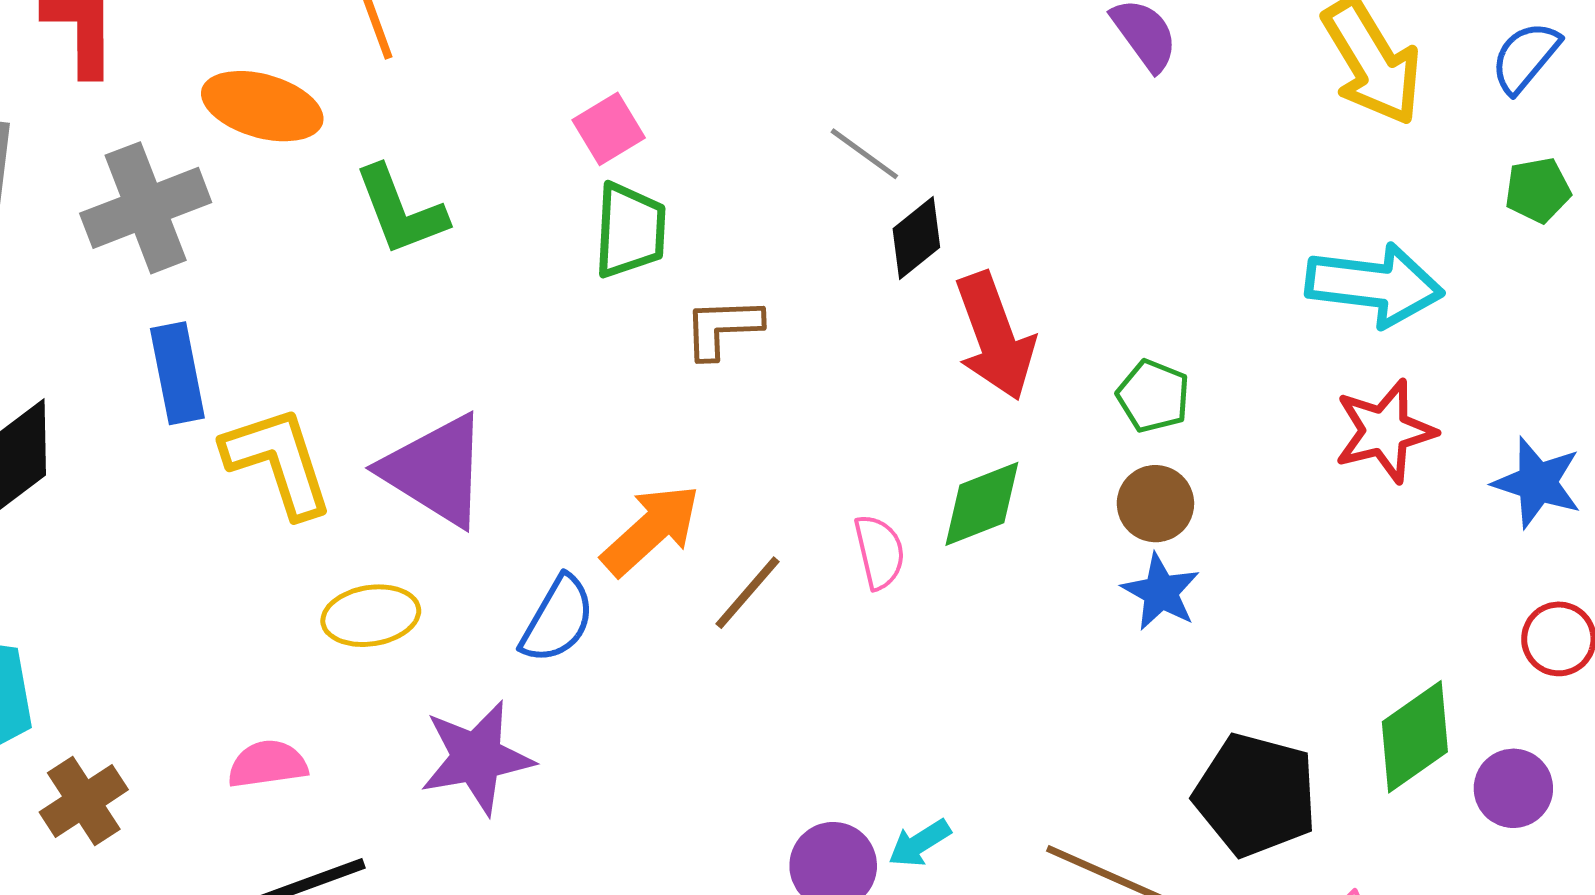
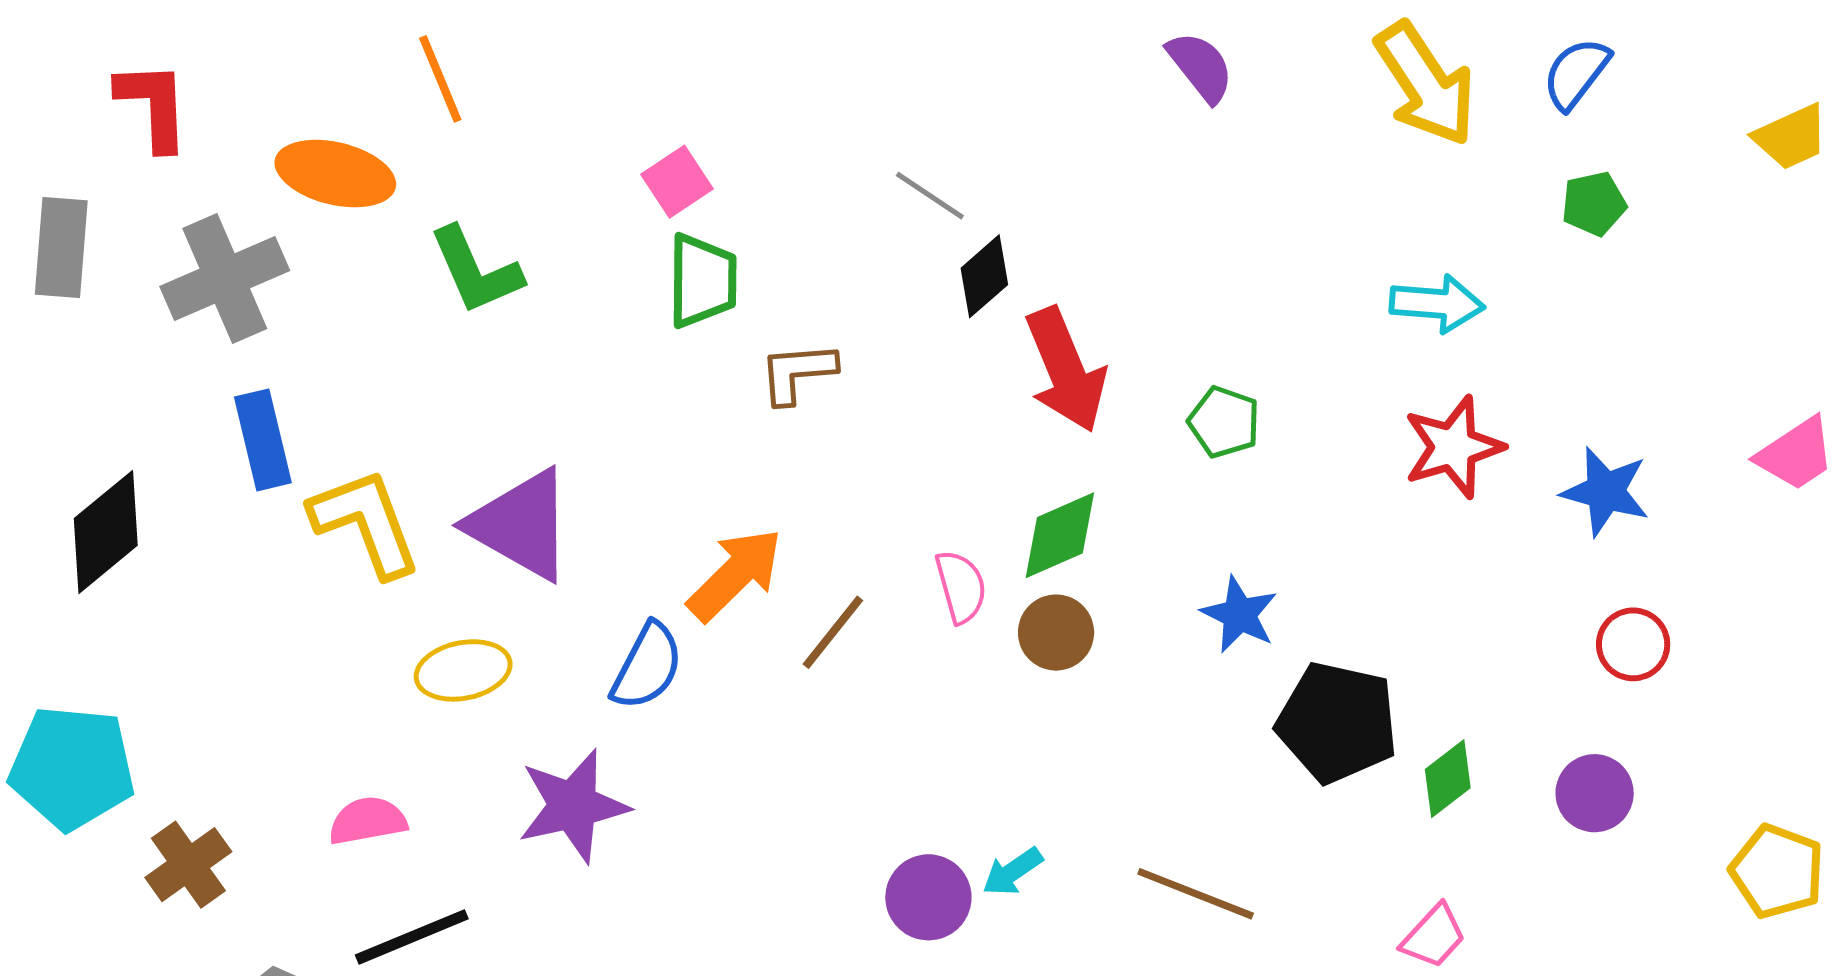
cyan arrow: (1374, 285) -> (1437, 304), size x0.7
brown circle: (1155, 504) -> (1056, 633), moved
green diamond: (1415, 737) -> (1448, 779), moved, size x0.7
black pentagon: (1256, 795) -> (1337, 722), moved

